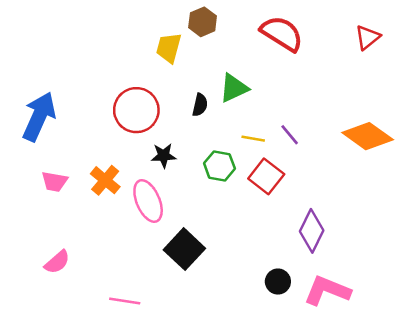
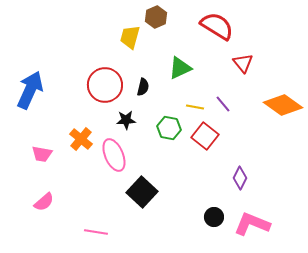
red triangle: (368, 37) -> (243, 63), moved, turned -30
black semicircle: (200, 105) -> (143, 87), moved
pink trapezoid: (55, 182) -> (42, 154), moved
purple diamond: (312, 231) -> (240, 178), size x0.7

